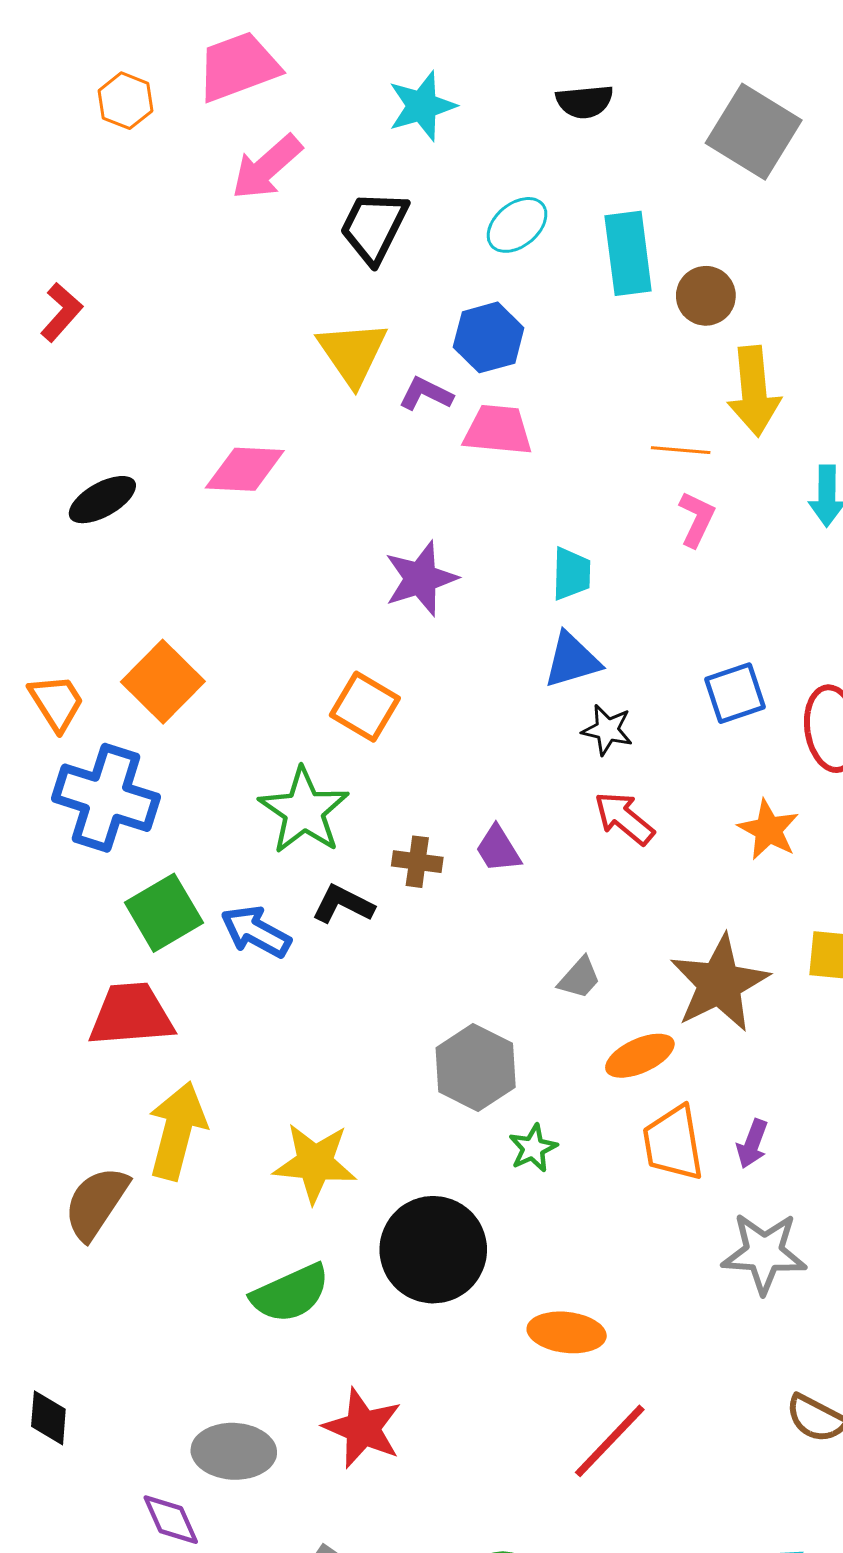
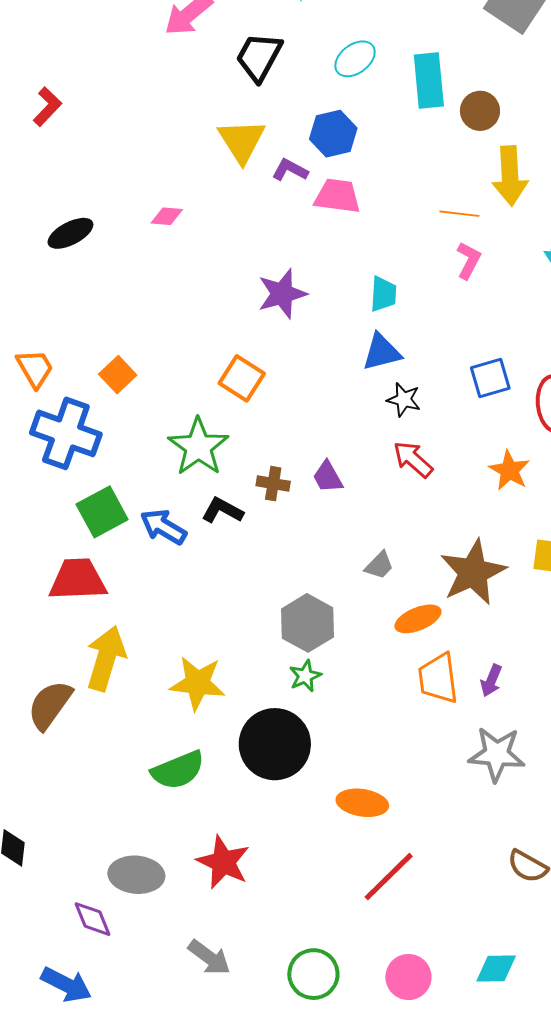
pink diamond: (245, 469) -> (167, 216), size x0.6
orange square: (163, 682) -> (118, 375), moved, size x0.7
green star: (533, 1148) -> (305, 676), moved

